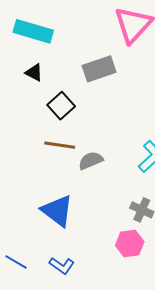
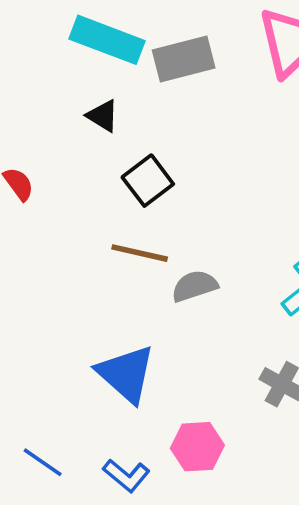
gray rectangle: (99, 69) -> (184, 59), moved
pink hexagon: (130, 244) -> (197, 447), moved

